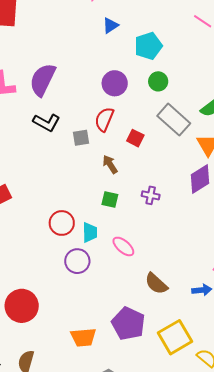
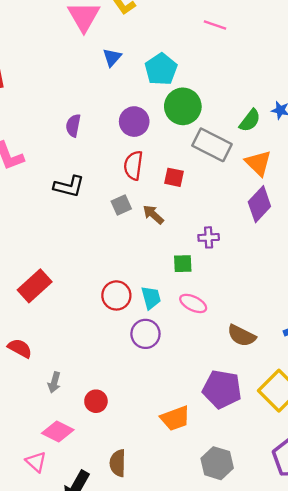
purple semicircle: (43, 80) -> (73, 125), moved, size x0.6
green circle: (158, 81) -> (183, 106), size x1.6
gray square: (81, 138) -> (121, 205), moved
green square: (110, 200) -> (183, 264), moved
red circle: (22, 306) -> (96, 401), size x0.6

